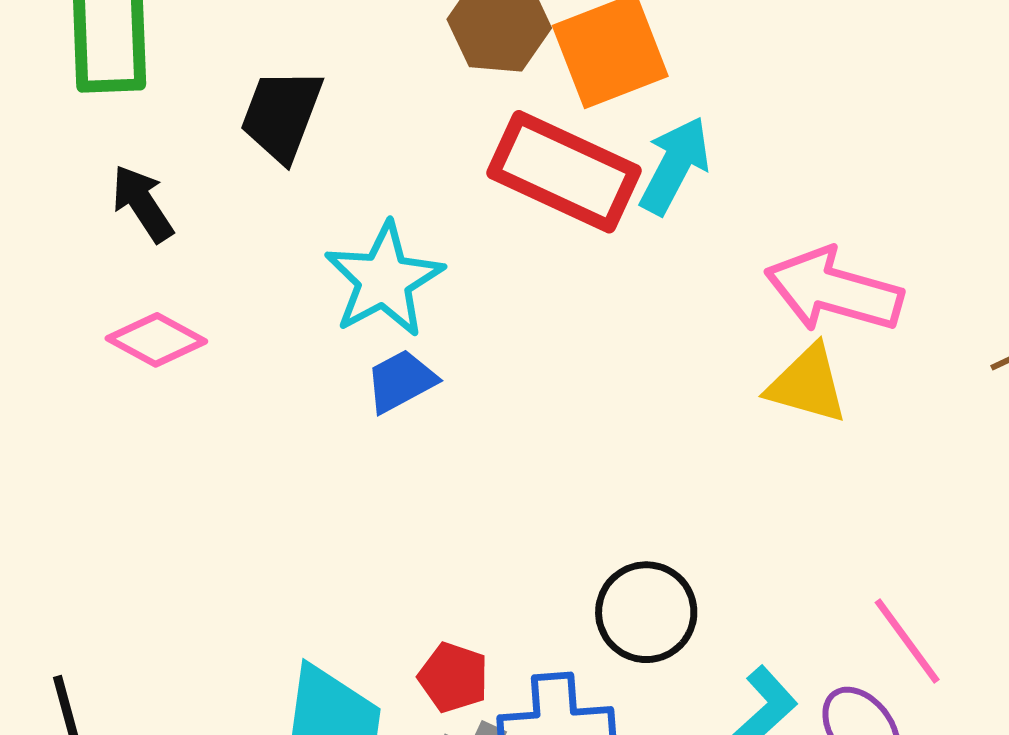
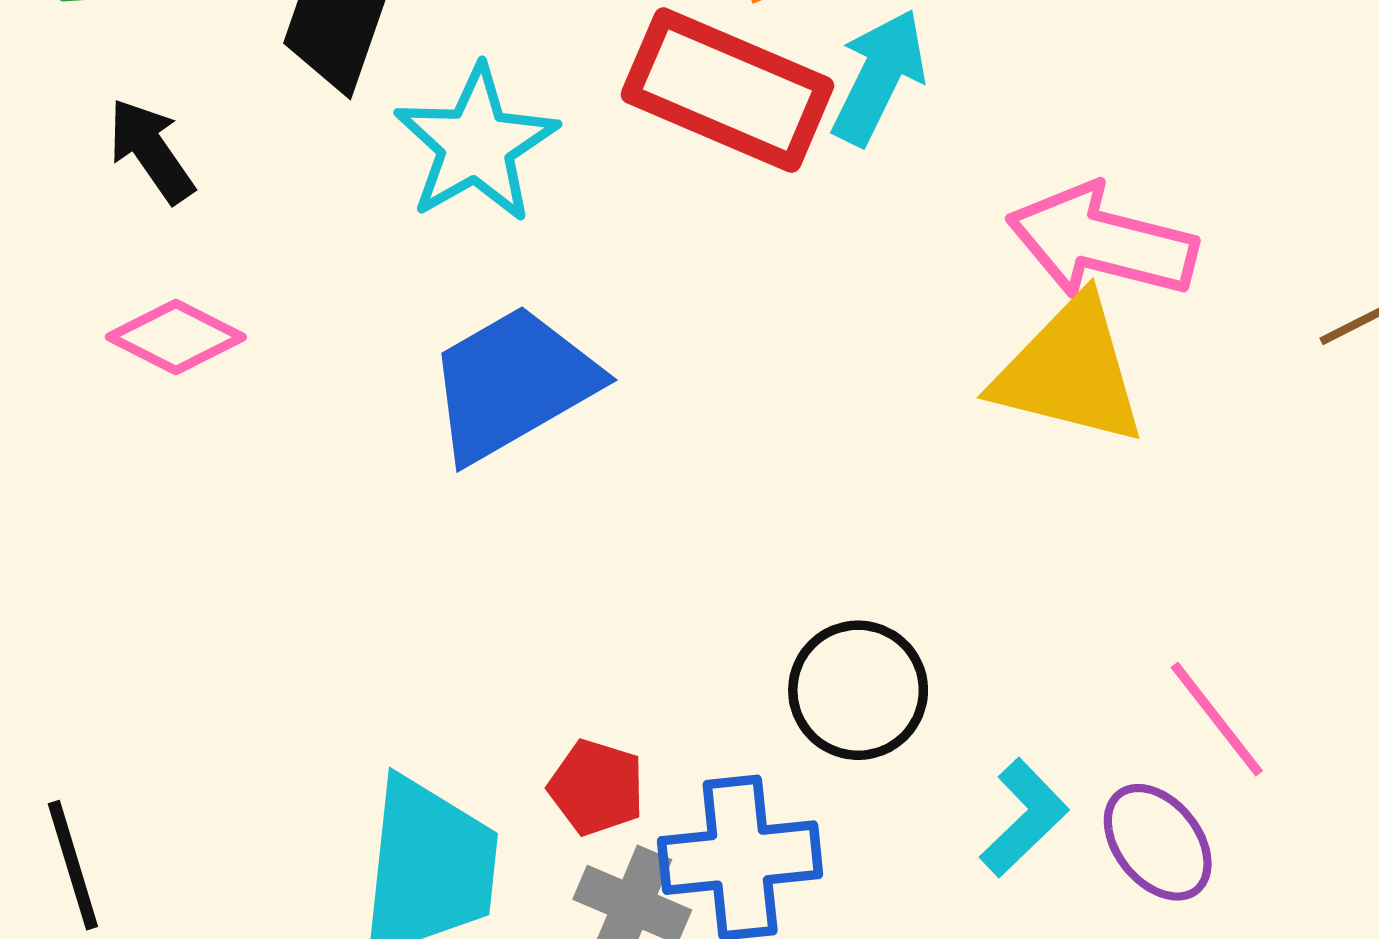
cyan star: (384, 280) -> (476, 144), moved
blue trapezoid: (401, 381) -> (513, 384), size x1.8
yellow triangle: (807, 384) -> (1070, 371), size x1.4

